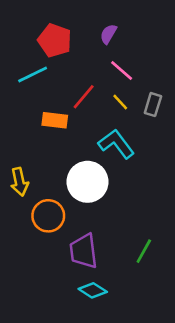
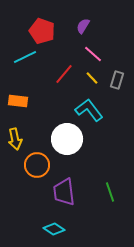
orange rectangle: (55, 120) -> (18, 101), moved
green line: (144, 251) -> (110, 192), turned -48
cyan diamond: (93, 290) -> (54, 229), moved

